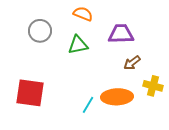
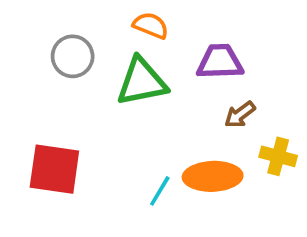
green triangle: (78, 45) -> (142, 82), size x1.4

